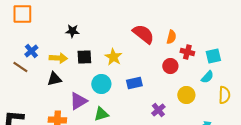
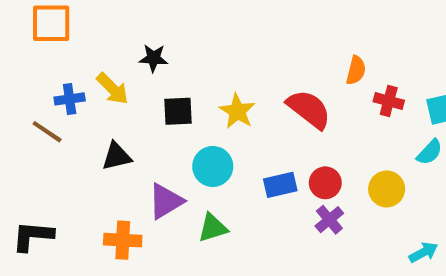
red semicircle: (143, 34) -> (309, 109), moved
blue cross: (31, 51) -> (70, 99), turned 32
yellow arrow: (58, 58) -> (113, 89), moved, turned 42
red circle: (170, 66) -> (325, 183), moved
blue rectangle: (134, 83) -> (280, 185), moved

